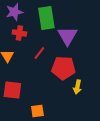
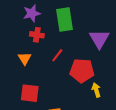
purple triangle: (67, 36) -> (99, 39), moved
yellow arrow: (77, 87) -> (96, 90), turned 152

